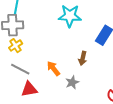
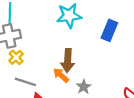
brown arrow: (83, 58) -> (68, 60), moved, size x1.5

